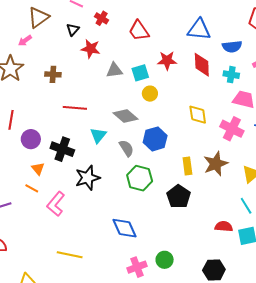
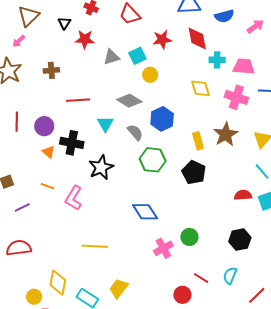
cyan cross: (231, 75) -> (217, 60), moved
purple circle: (31, 139) -> (44, 126), moved
orange triangle: (38, 169) -> (48, 152), moved

